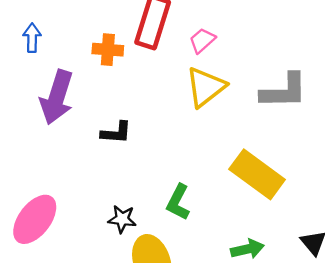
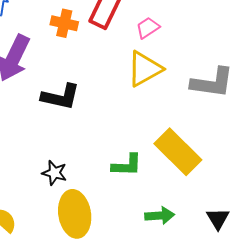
black L-shape: (116, 133) -> (61, 97), size x1.4
green L-shape: (178, 202) -> (127, 165), moved, turned -124

